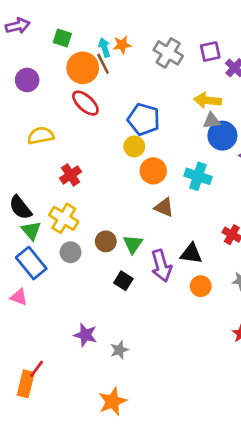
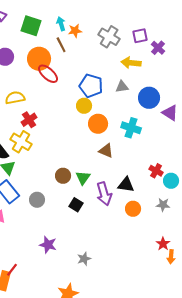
green square: (62, 38) -> (31, 26), size x1.5
cyan arrow: (104, 47) -> (61, 24), moved
orange circle: (83, 68) -> (39, 59), moved
yellow arrow: (207, 100) -> (131, 63), moved
gray triangle: (212, 121) -> (122, 87), moved
red cross: (71, 175) -> (29, 120), moved
yellow cross: (64, 218) -> (21, 142), moved
gray circle: (71, 252) -> (37, 200), moved
gray star: (119, 350) -> (84, 259), moved

